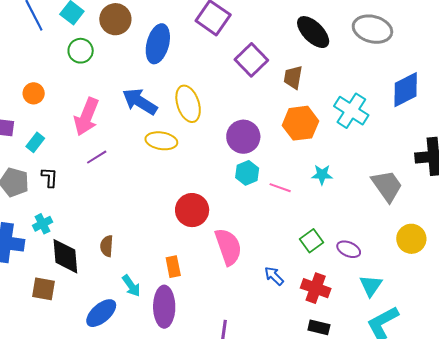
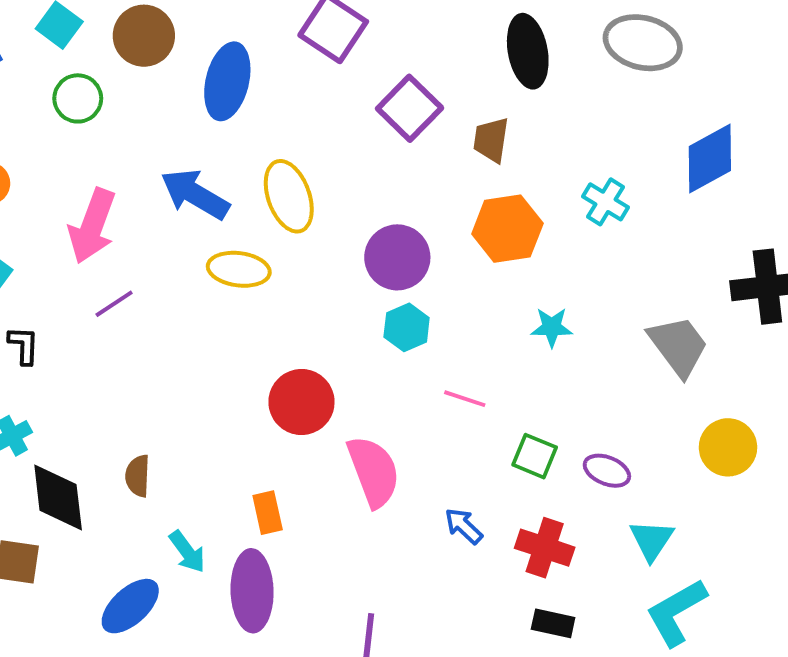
black ellipse: (313, 32) -> (528, 51), turned 36
cyan cross: (351, 111) -> (605, 202), size x0.7
pink line: (280, 188) -> (465, 399), moved
green square: (312, 241) -> (535, 456), turned -30

